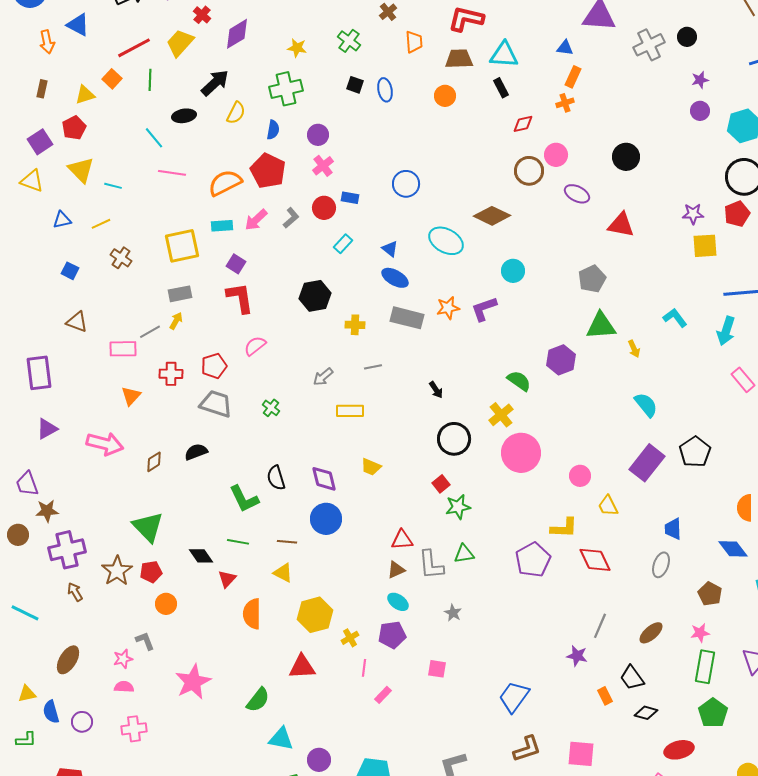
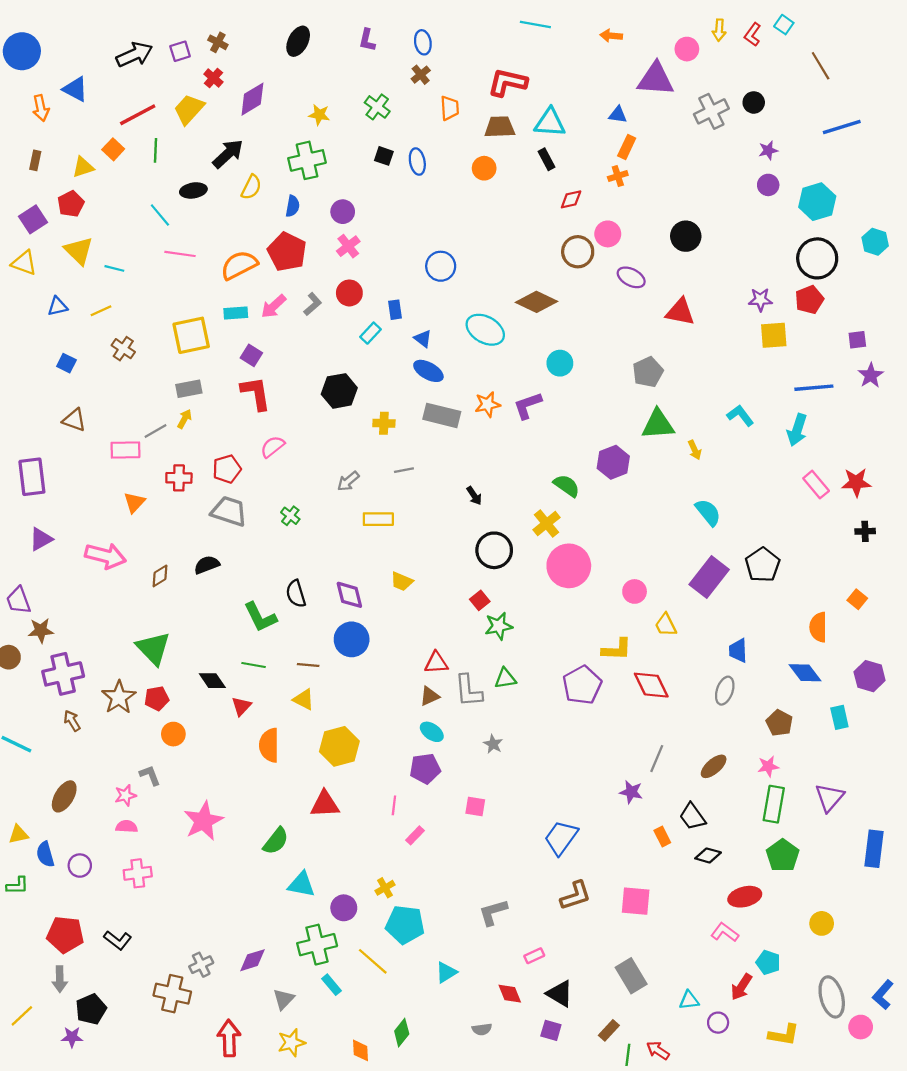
blue rectangle: (350, 198) -> (395, 310), moved, turned 72
yellow cross: (350, 638) -> (385, 888), moved

